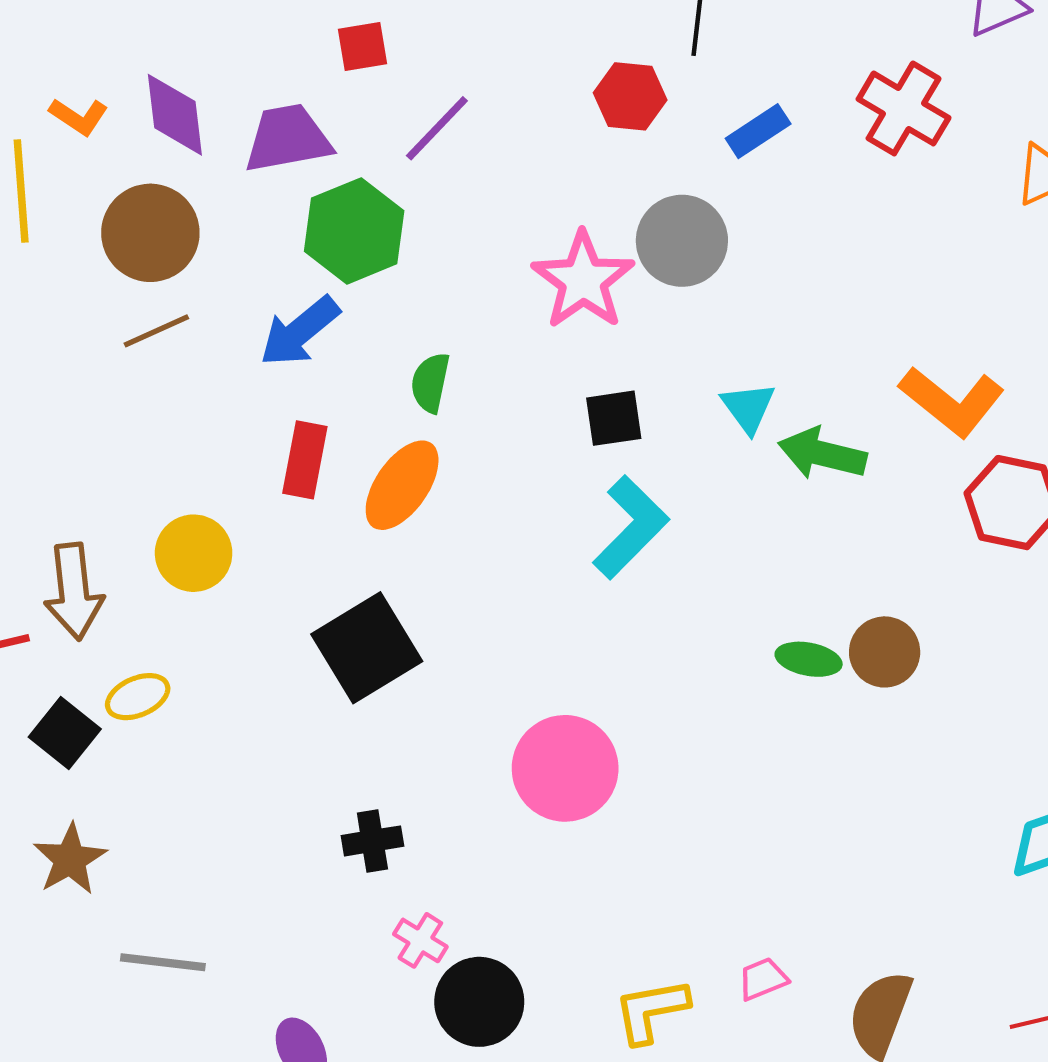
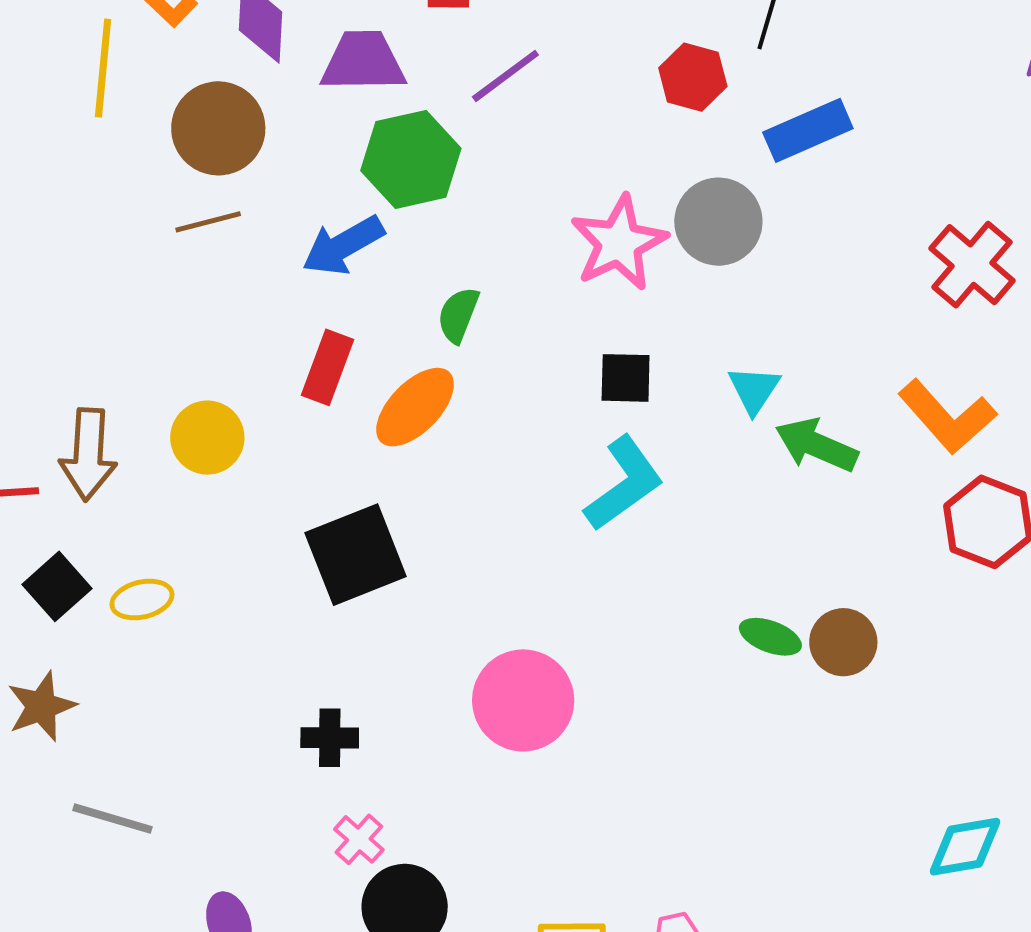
red cross: (904, 108) -> (972, 265), moved
blue rectangle: (758, 131) -> (808, 130), size x1.4
yellow ellipse: (138, 697) -> (142, 599), moved

